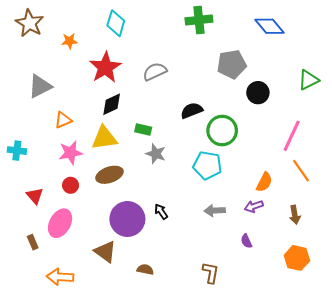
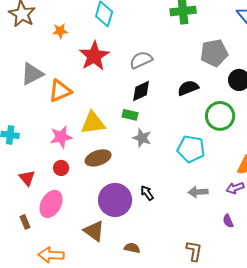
black diamond: (112, 104) -> (141, 91), moved
black semicircle: (192, 111) -> (188, 88), moved
orange triangle: (63, 120) -> (60, 91), moved, size x1.4
green circle: (222, 131) -> (220, 116), moved

